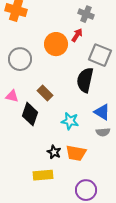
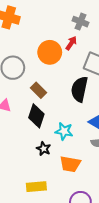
brown rectangle: (45, 93) -> (38, 90), moved
black diamond: (30, 114) -> (36, 116), moved
black star: (54, 152) -> (44, 149), moved

